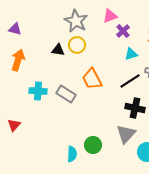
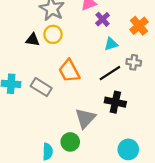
gray triangle: (126, 134) -> (85, 118), moved

